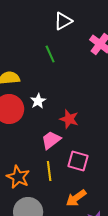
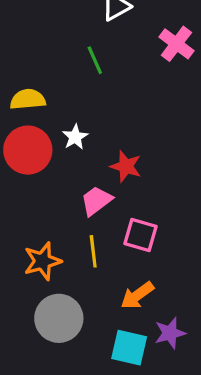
orange star: (18, 177) -> (42, 261), turned 30

